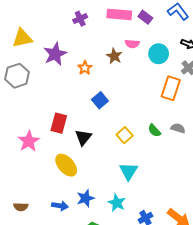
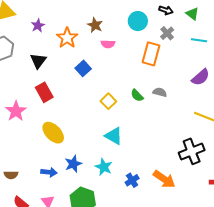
pink semicircle: (132, 44) -> (108, 44), moved
purple star: (55, 54) -> (38, 26), size x0.6
orange star: (85, 68) -> (67, 38), size x1.5
red rectangle: (59, 123) -> (44, 92), turned -42
black triangle: (83, 137) -> (38, 61), moved
cyan triangle: (129, 171) -> (114, 136), turned -30

